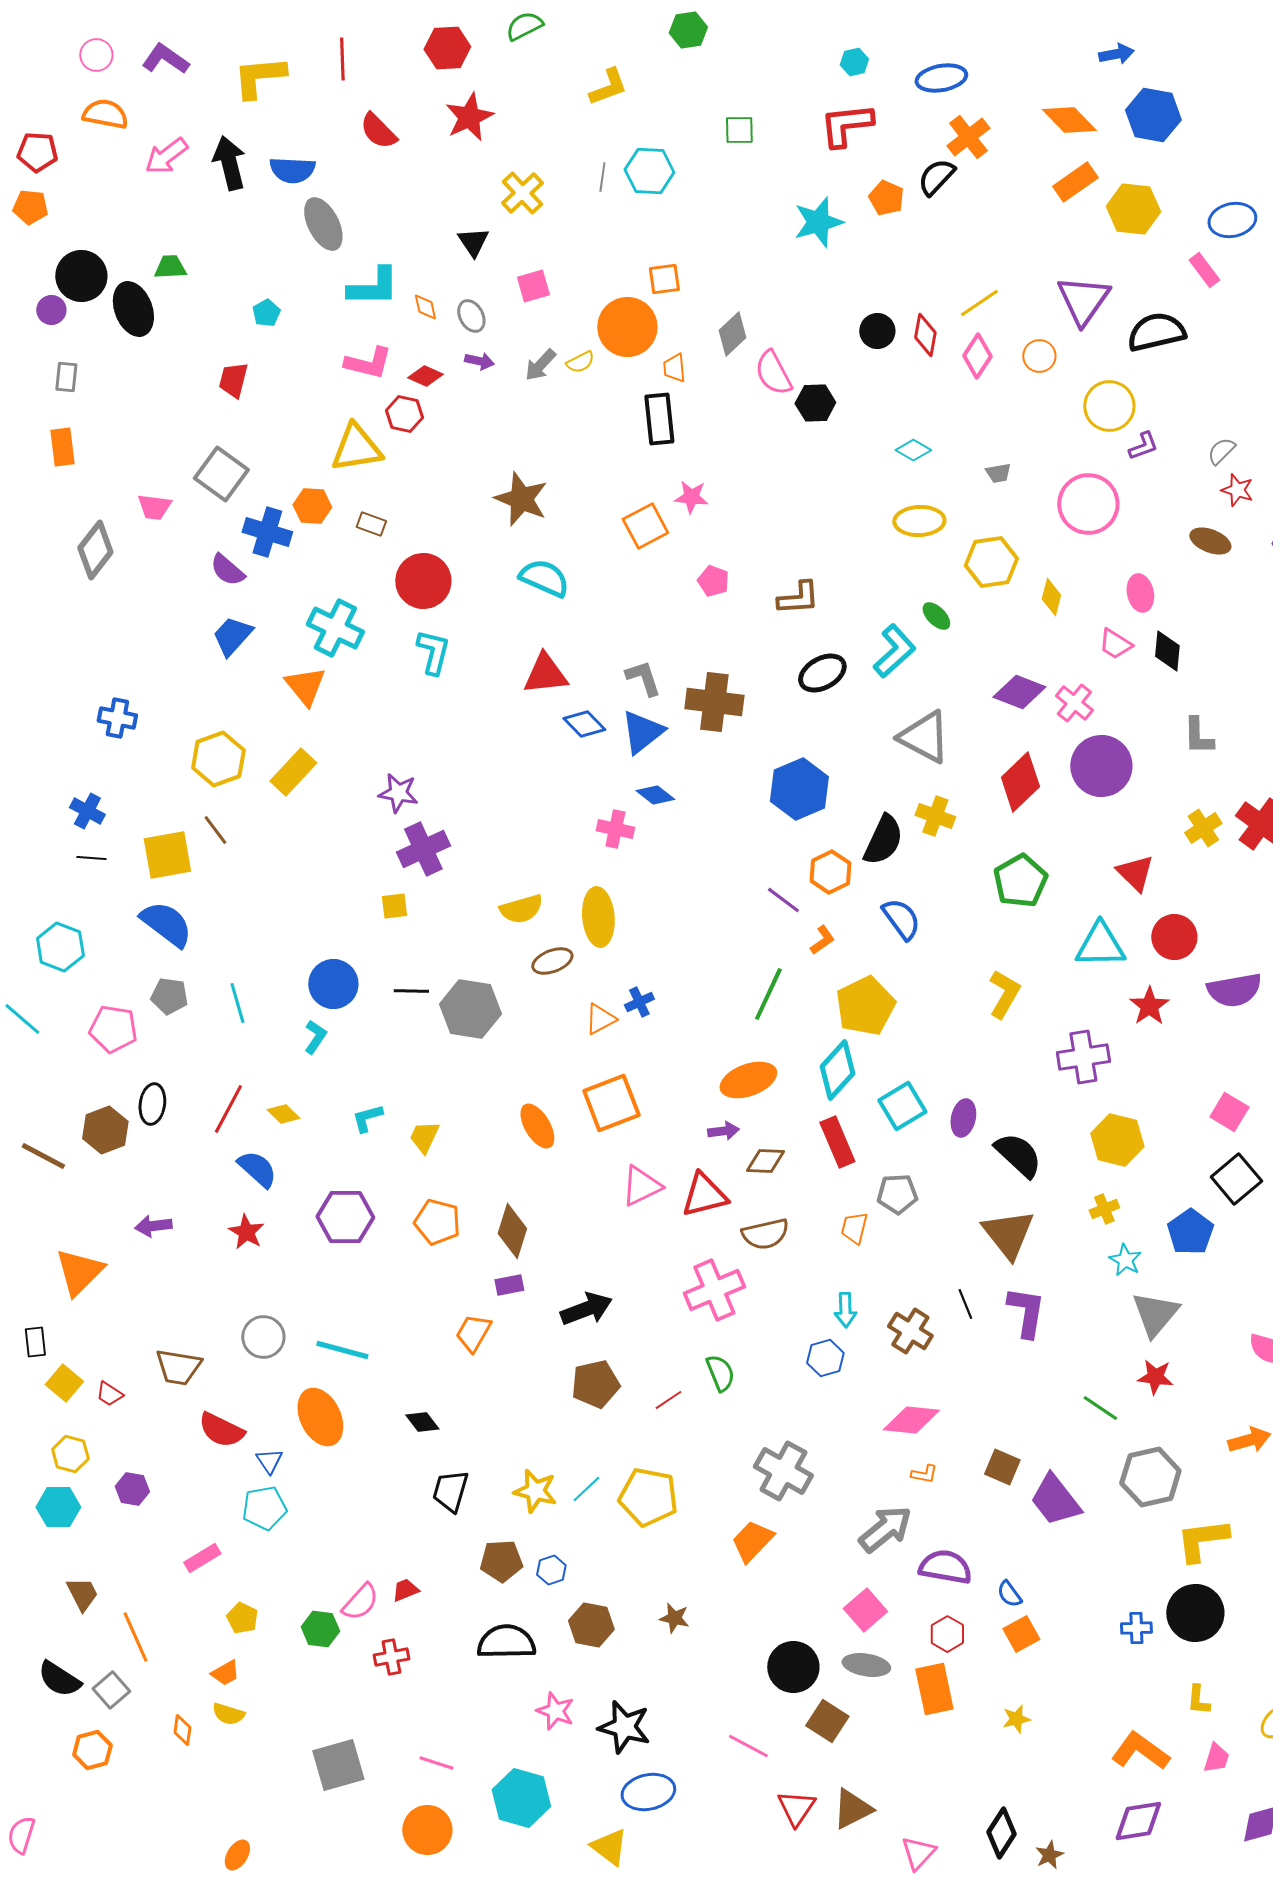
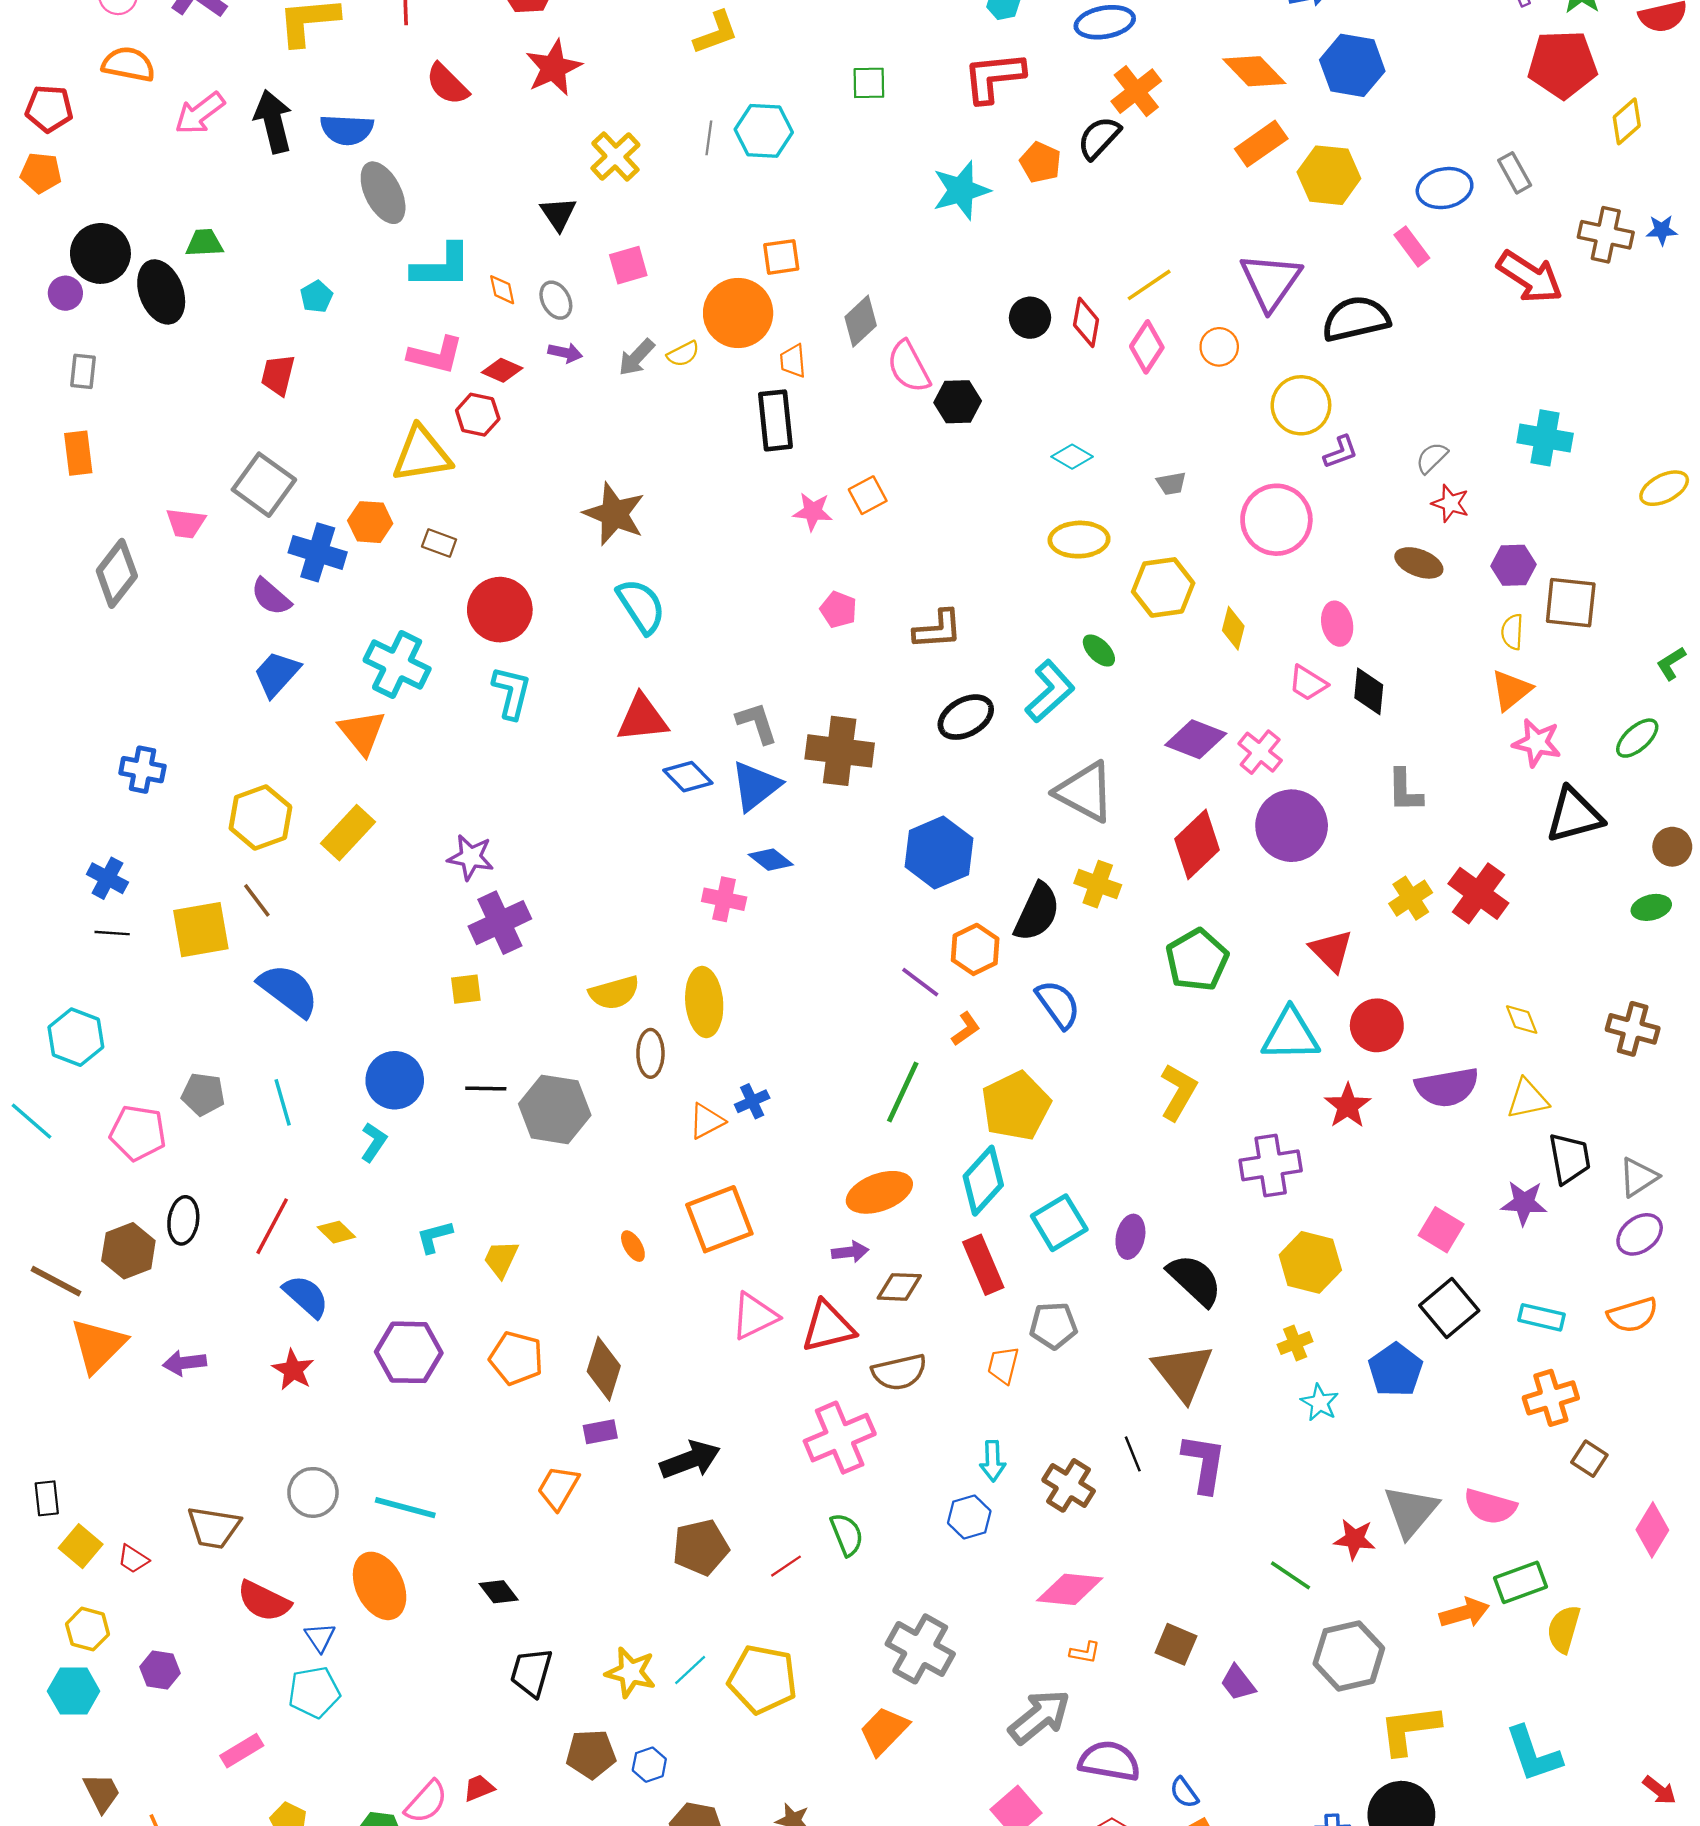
orange square: (645, 526) -> (868, 495), moved, size x0.7
cyan semicircle: (544, 578) -> (641, 606), turned 33
blue semicircle: (166, 924) -> (288, 990), moved
brown ellipse: (552, 961) -> (650, 1053), turned -69
orange ellipse: (537, 1126) -> (633, 1246), size x0.6
orange triangle: (79, 1272) -> (98, 1345), moved
gray triangle: (1155, 1314) -> (1411, 1511), moved
purple trapezoid: (1055, 1500) -> (1238, 1683), size x0.6

